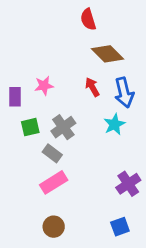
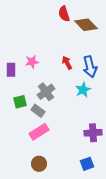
brown diamond: (108, 54) -> (86, 25), moved
green square: (30, 127) -> (20, 102), moved
purple cross: (128, 184) -> (93, 133), turned 30

